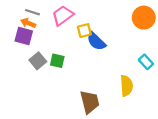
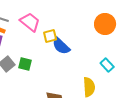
pink trapezoid: (63, 15) -> (30, 22), turned 75

